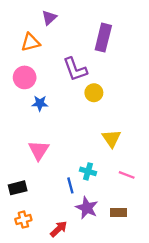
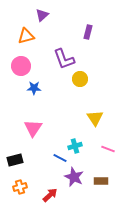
purple rectangle: (103, 38) -> (88, 32), size x0.6
cyan cross: (88, 171) -> (75, 146), turned -32
blue line: (70, 185) -> (60, 158), turned -48

